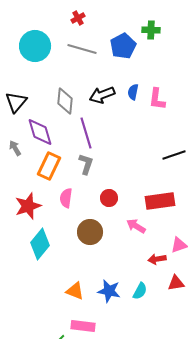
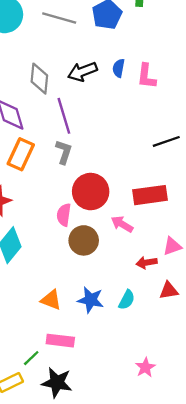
pink semicircle: (66, 198) -> (64, 215), moved
red circle: (109, 198) -> (91, 192), size x1.8
brown circle: (90, 232) -> (84, 240), moved

